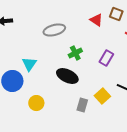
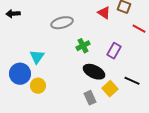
black ellipse: (67, 76) -> (94, 72), moved
yellow circle: (36, 103) -> (38, 86), moved
gray rectangle: (82, 105) -> (90, 98), turned -40

